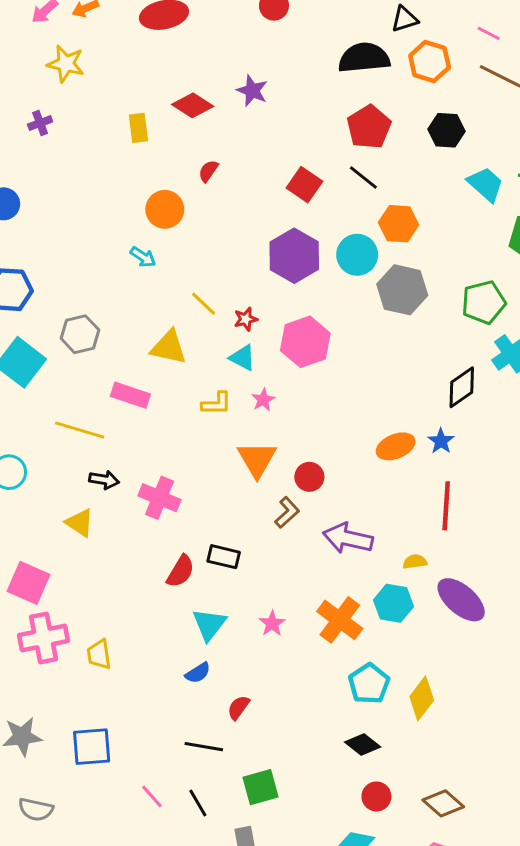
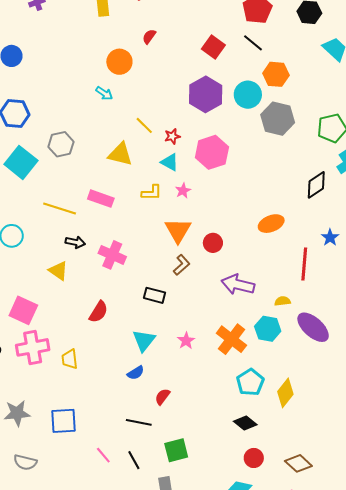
pink rectangle: (130, 395) -> (101, 199), moved
blue star: (441, 441) -> (330, 237), moved
brown L-shape: (287, 512) -> (182, 265), moved
red semicircle: (181, 571) -> (99, 312), moved

